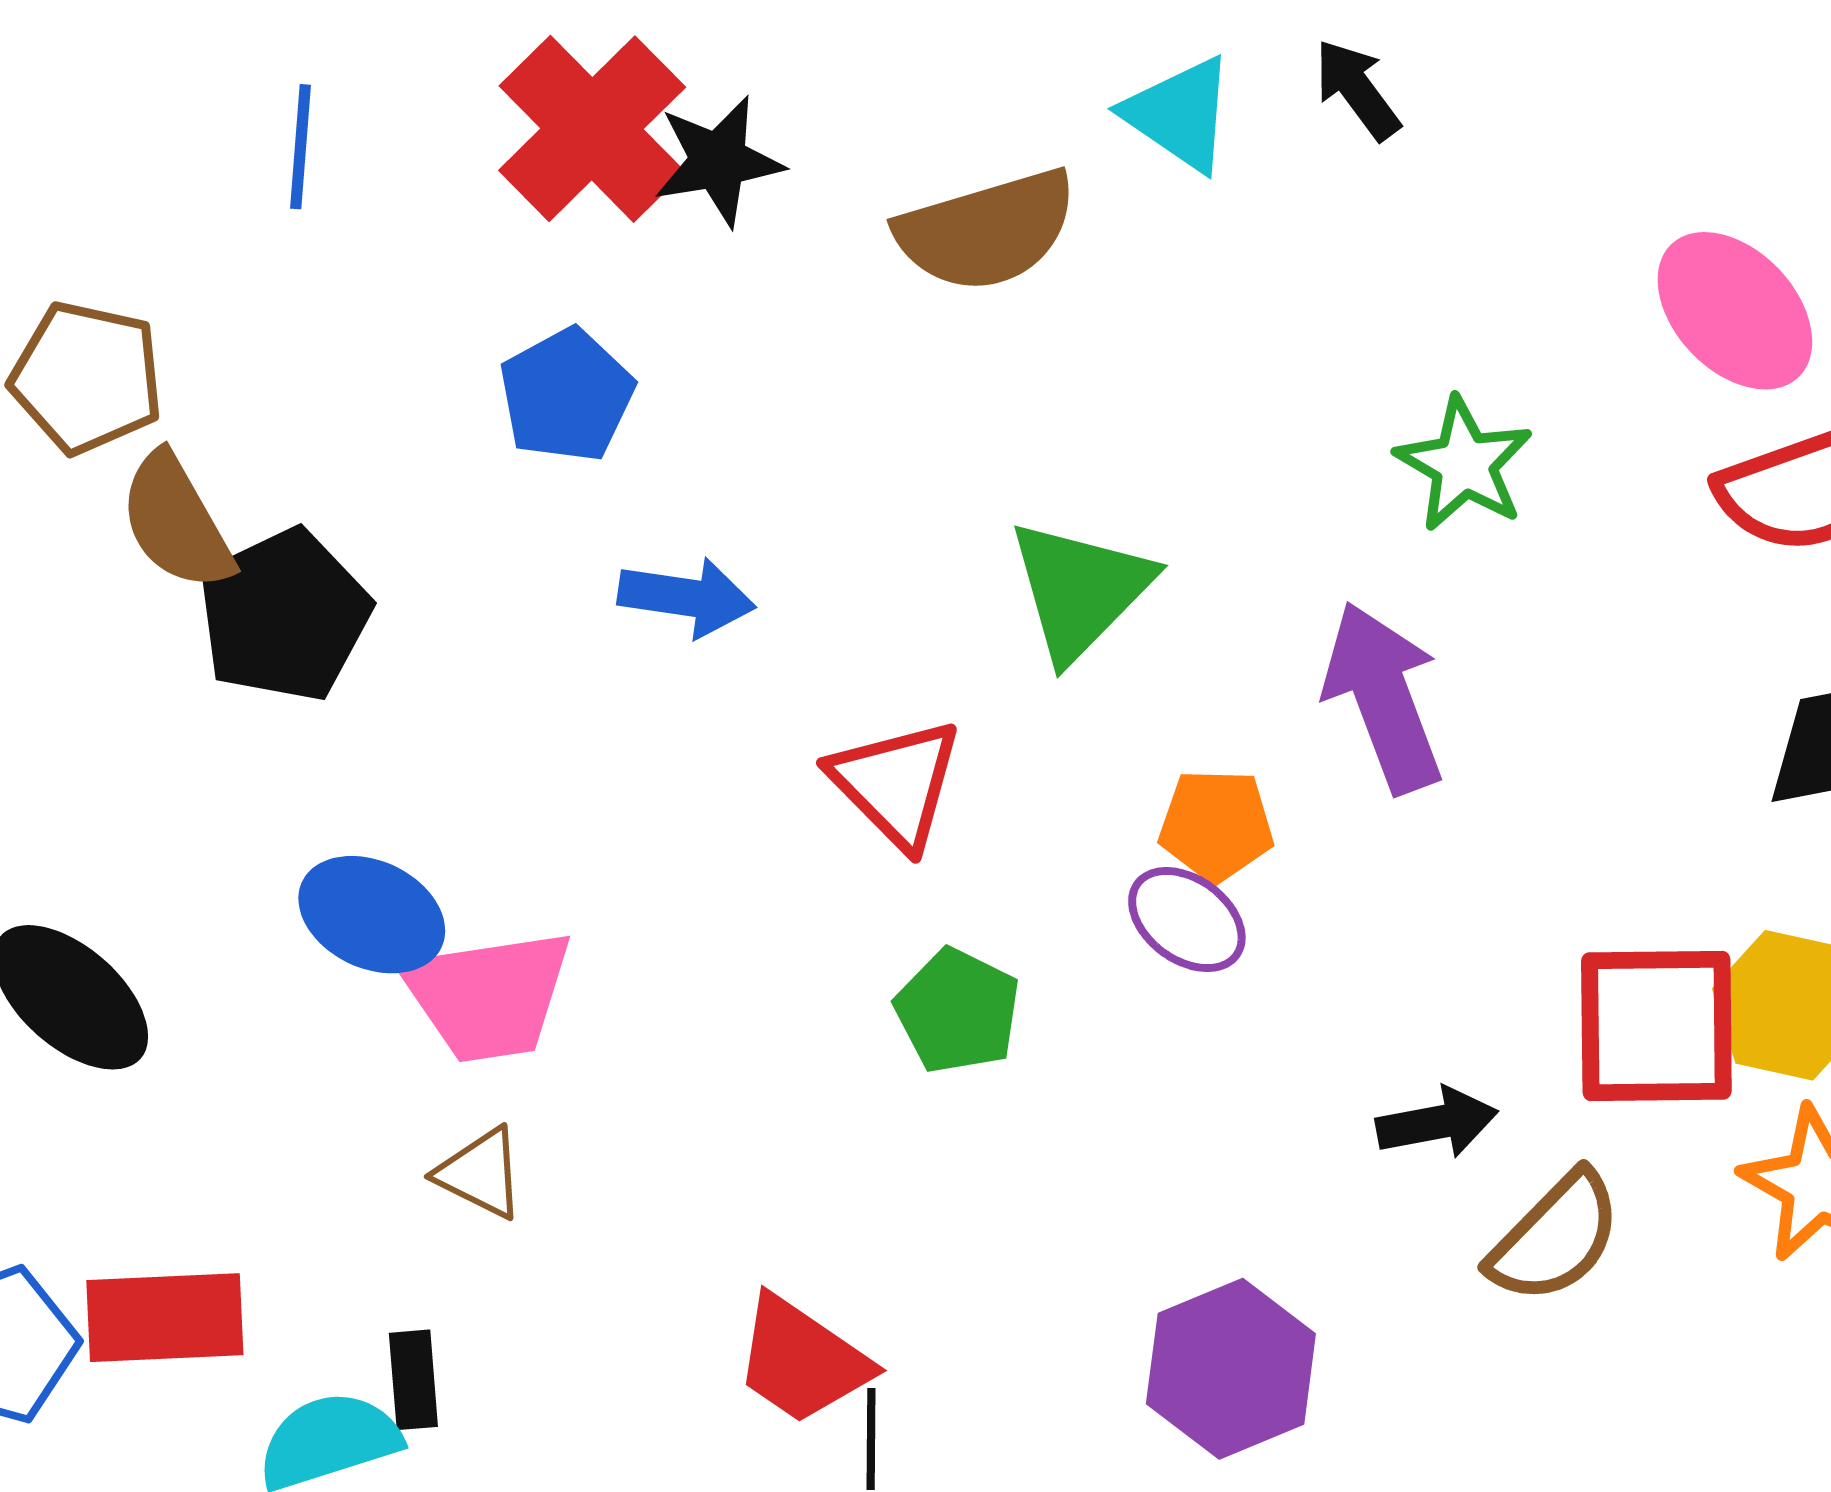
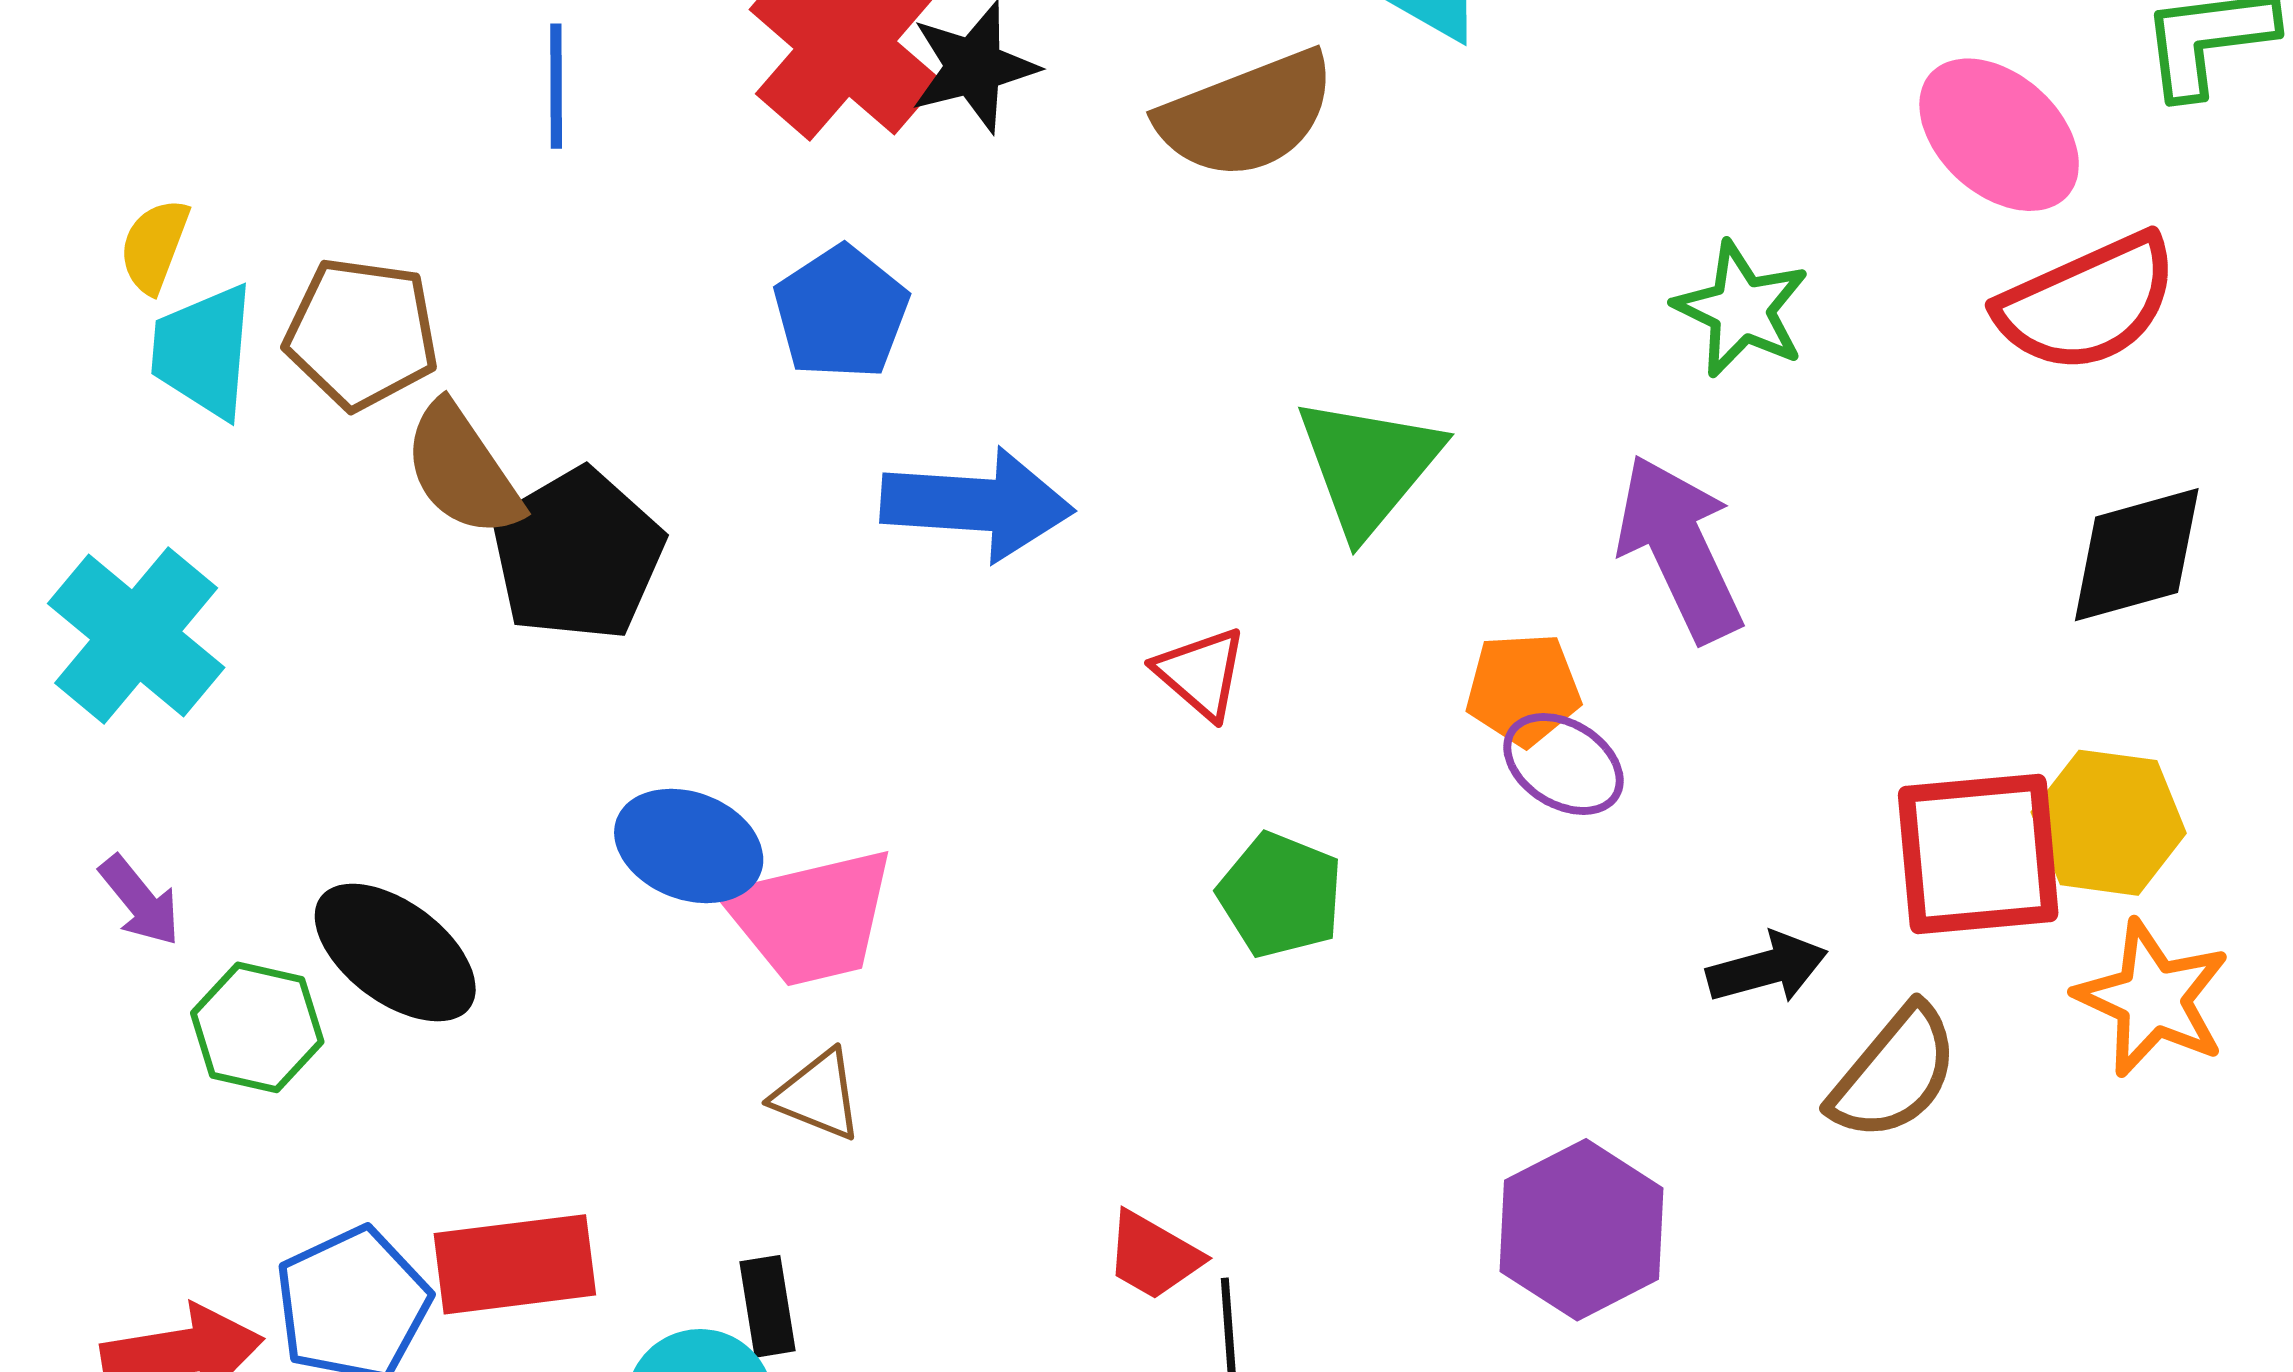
blue arrow: (687, 597) -> (977, 504), size x1.4
red triangle: (896, 783) -> (1201, 673), size x0.7
purple ellipse: (1187, 920) -> (1563, 764), moved
red trapezoid: (802, 1360) -> (1153, 1256), size x0.7

